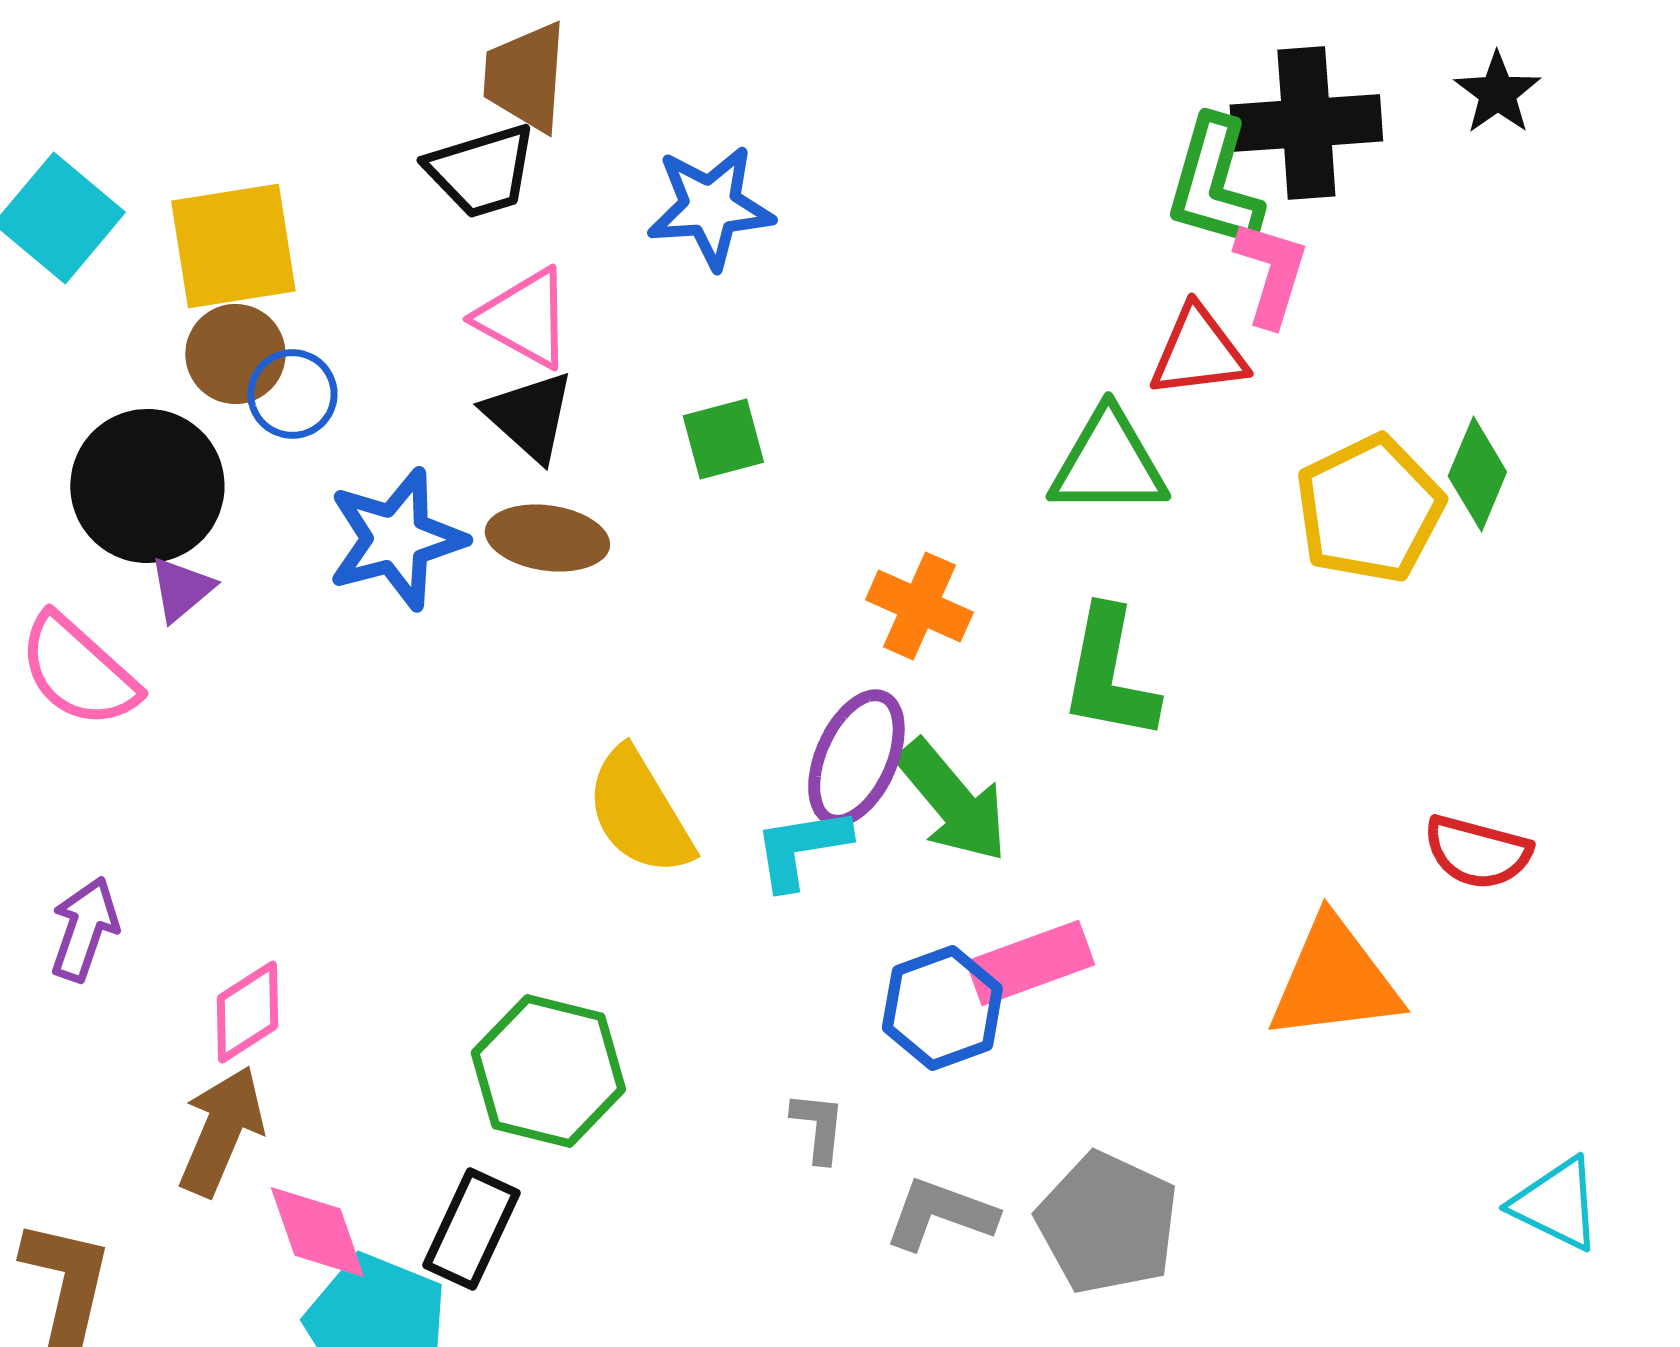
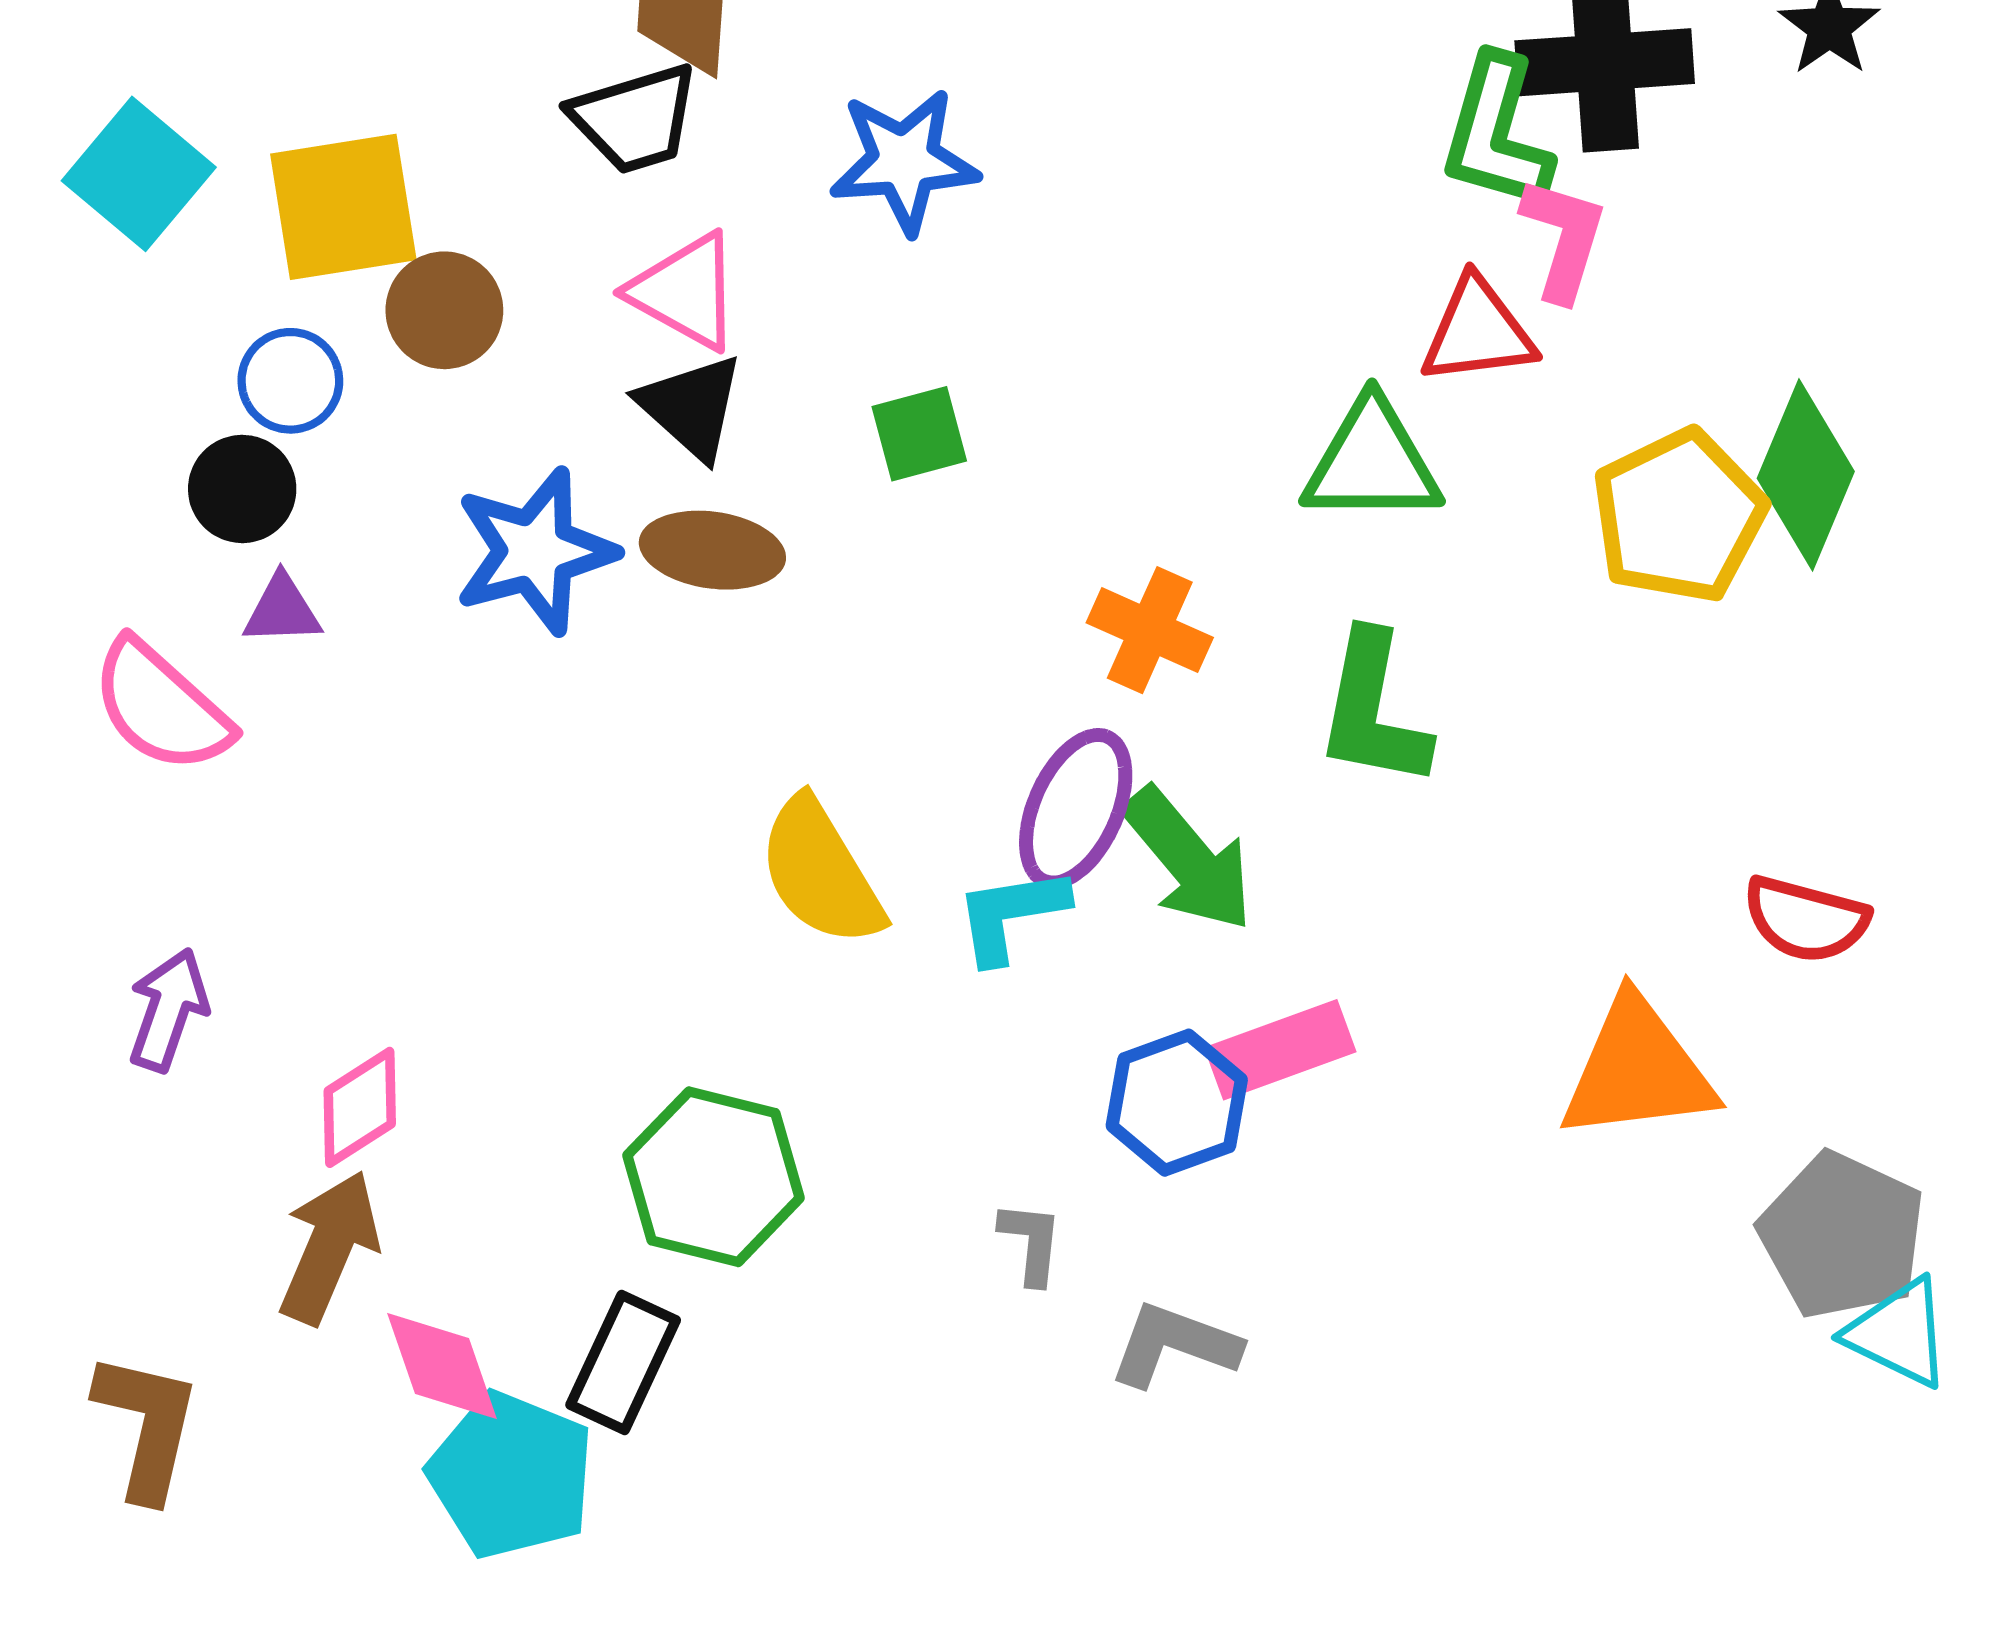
brown circle: (235, 354) -> (444, 310), moved
blue circle: (292, 394) -> (290, 381), moved
green diamond: (1477, 474) -> (1806, 475), size x1.4
black circle: (147, 486) -> (242, 489), size x0.6
purple triangle: (181, 589) -> (282, 610), turned 38
gray pentagon: (1107, 1223) -> (1842, 1235), moved

